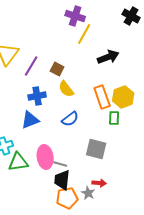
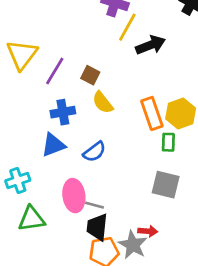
black arrow: (108, 57) -> (151, 45), moved
blue semicircle: (70, 119) -> (94, 152), moved
gray square: (96, 149) -> (166, 185), moved
green triangle: (18, 162) -> (31, 219), moved
gray star: (88, 193) -> (133, 245), size x1.5

